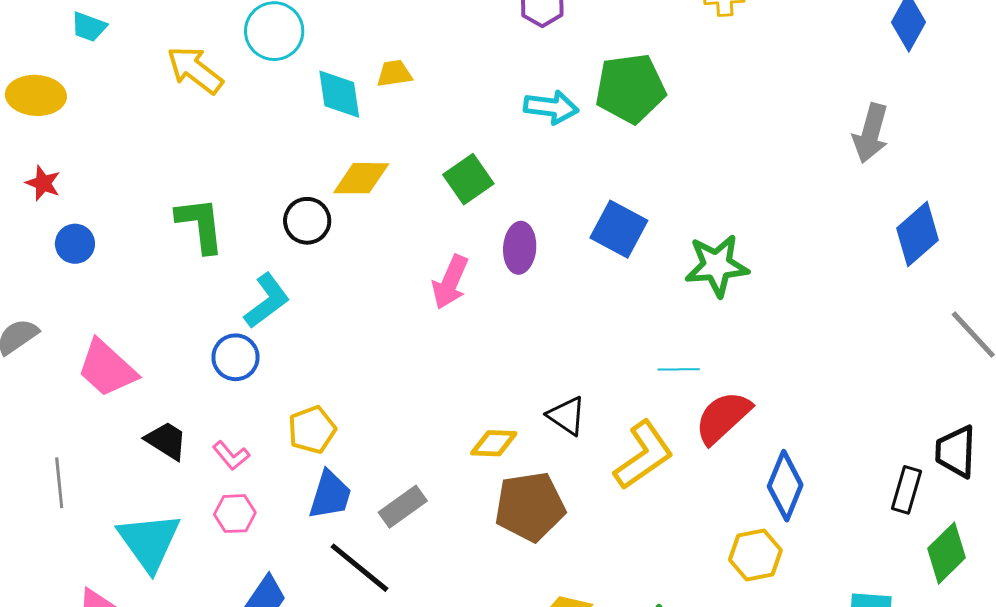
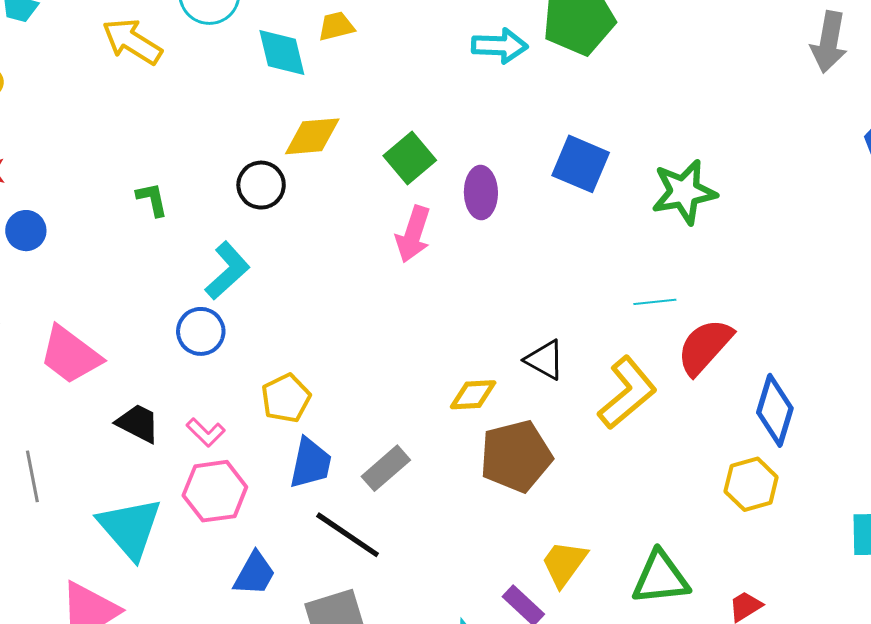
green square: (468, 179) -> (410, 158), moved
green L-shape: (200, 225) -> (152, 199), size x0.6
pink hexagon: (235, 514) -> (215, 491), size x1.5

